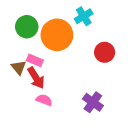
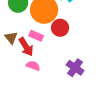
red circle: (105, 52) -> (60, 28), moved
pink rectangle: (35, 60) -> (36, 36), moved

